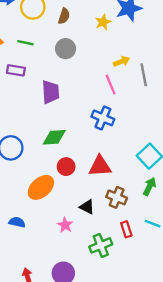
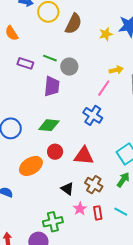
brown semicircle: (64, 16) -> (73, 24), size x1.5
green line: (25, 43) -> (50, 58), moved
gray circle: (66, 49) -> (69, 67), moved
pink line: (111, 85) -> (104, 88), turned 48
pink star: (65, 225) -> (80, 209), moved
green cross: (101, 245) -> (53, 222), moved

